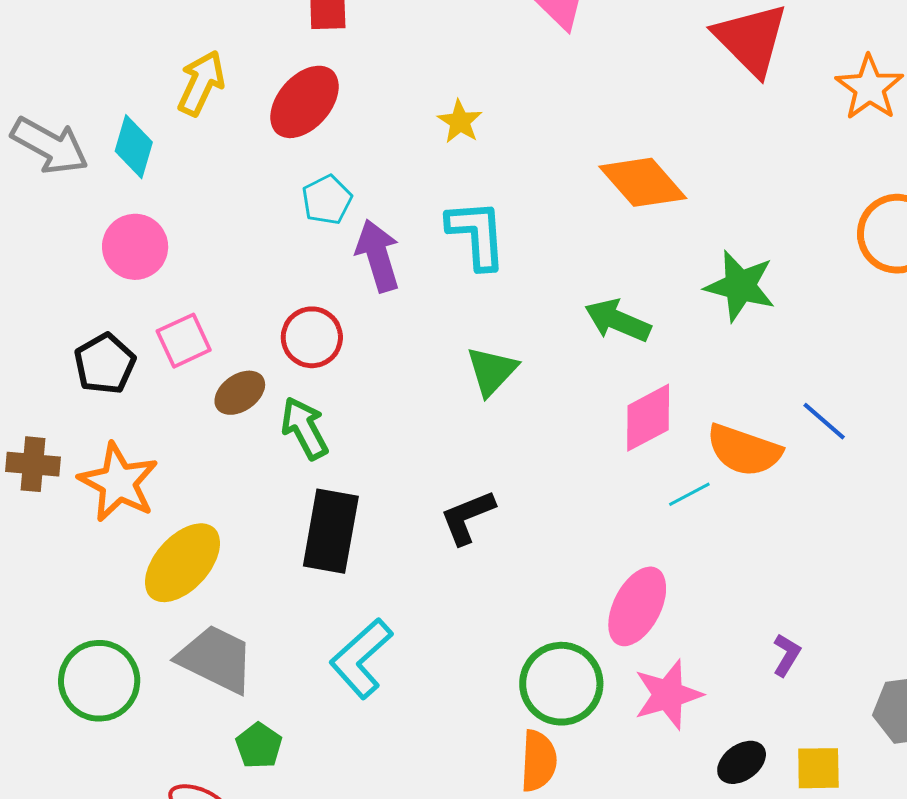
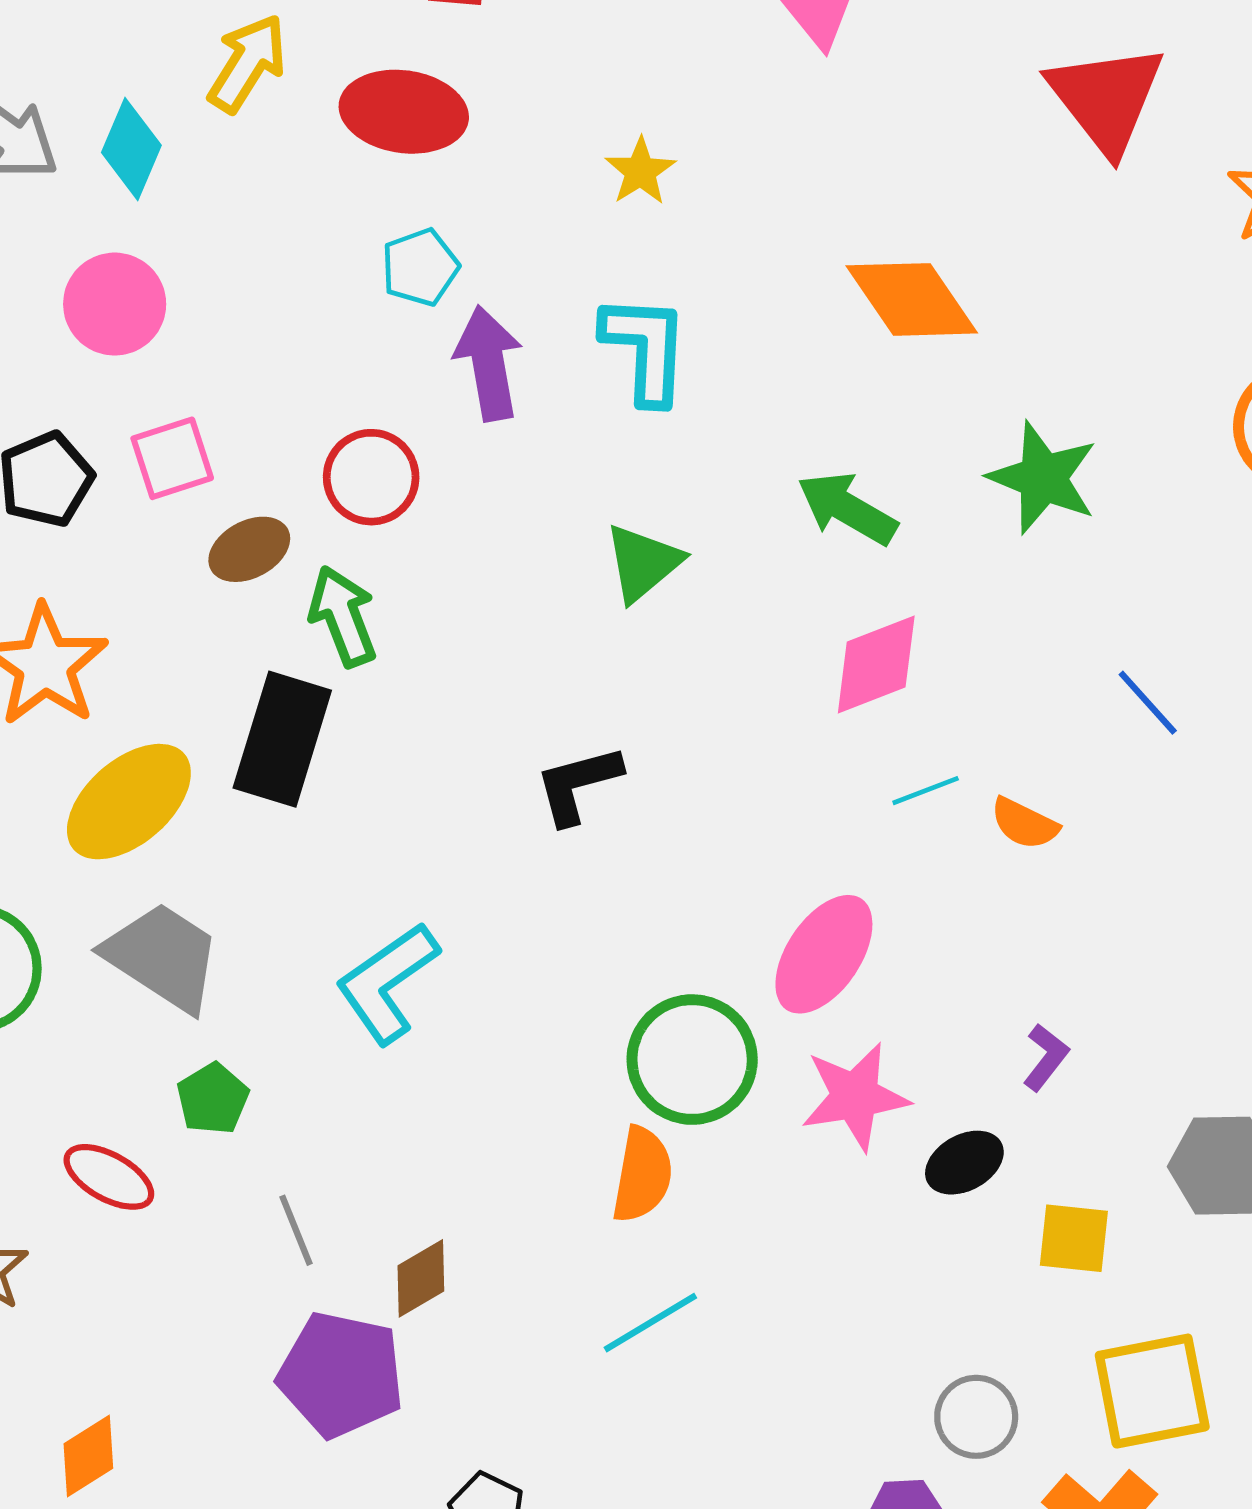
red ellipse: (304, 102) -> (404, 112), turned 50
orange semicircle: (744, 450) -> (1024, 824), moved, size x0.6
black rectangle: (331, 531) -> (282, 739), moved
black ellipse: (742, 762) -> (964, 1163), moved

